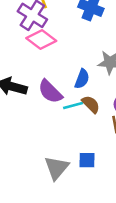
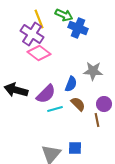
purple semicircle: (50, 92) -> (46, 94), turned -90
cyan line: (73, 106) -> (55, 109), moved

